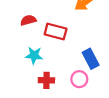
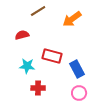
red rectangle: (56, 32) -> (52, 56), moved
pink circle: (79, 79) -> (79, 93), moved

